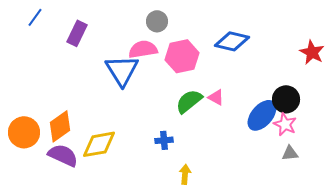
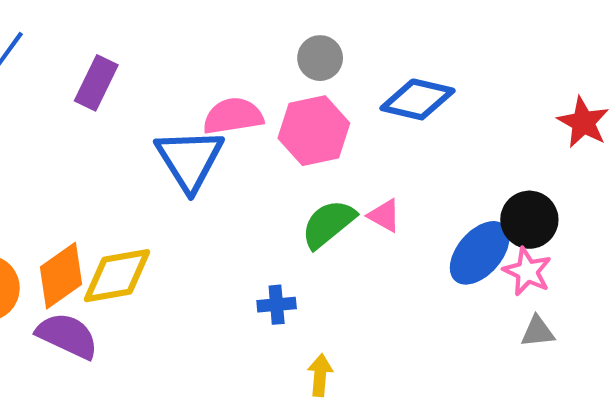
gray circle: (157, 21) -> (320, 58), moved
yellow diamond: (99, 144) -> (117, 276), moved

